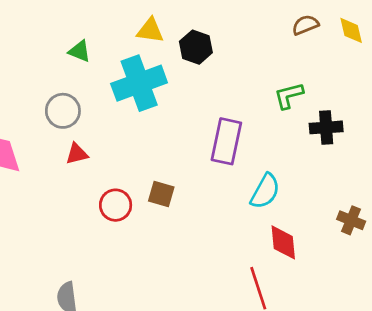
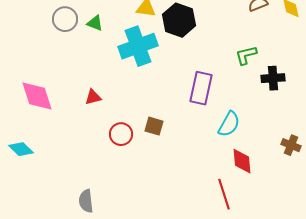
black hexagon: (196, 47) -> (179, 20), size x1.4
gray circle: (63, 111) -> (65, 19), moved

